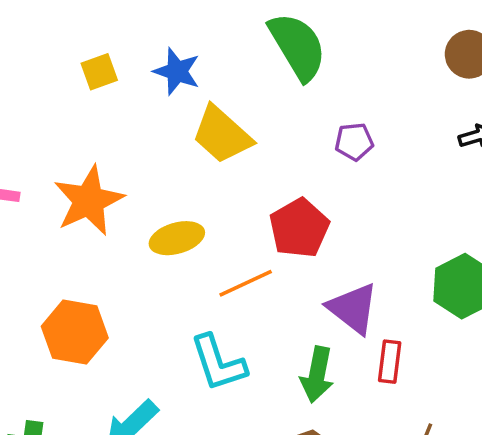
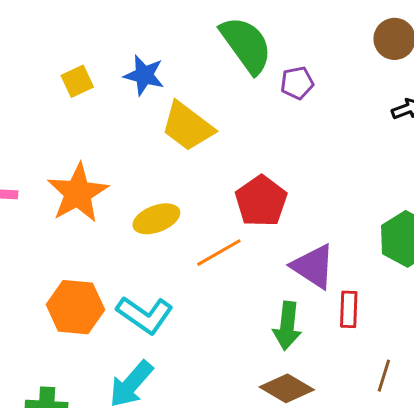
purple pentagon: (354, 142) -> (297, 83), moved
cyan L-shape: (218, 363) -> (145, 315), moved, turned -32

